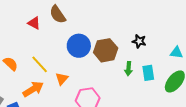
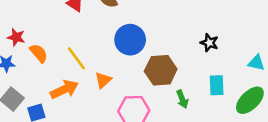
brown hexagon: (106, 50) -> (161, 70), moved
green arrow: (129, 69) -> (182, 99), moved, turned -32

